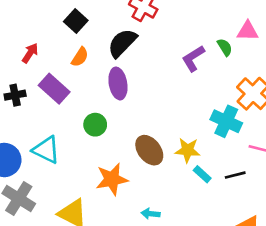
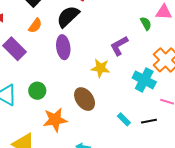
purple L-shape: (193, 58) -> (119, 46), moved
green circle: (95, 125) -> (37, 91), moved
yellow star: (188, 150) -> (100, 68), moved

